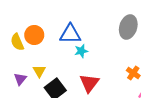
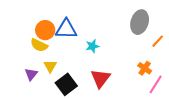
blue triangle: (70, 34) -> (66, 29), moved
yellow semicircle: (17, 42) -> (39, 45), moved, turned -42

